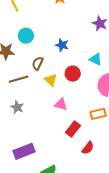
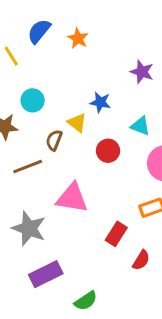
blue star: (62, 45) -> (100, 102), moved
yellow triangle: (51, 80) -> (77, 123), moved
pink triangle: (61, 104) -> (72, 198), moved, size x1.6
gray star: (17, 107) -> (29, 228), moved, size x1.6

